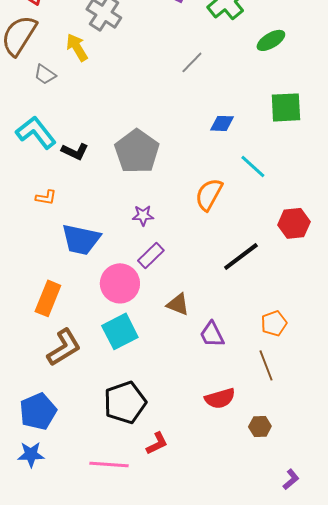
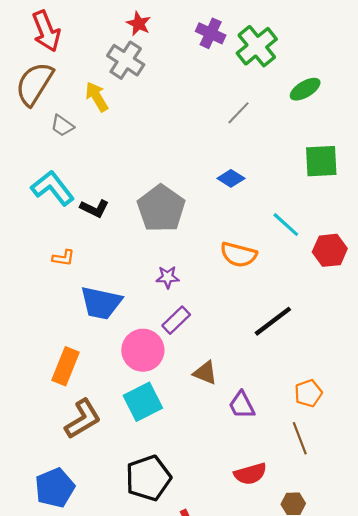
gray line: (192, 62) -> (238, 113), moved
blue diamond: (222, 123) -> (231, 178), moved, turned 30
orange semicircle: (209, 194) -> (238, 255), turned -104
red hexagon: (294, 223) -> (330, 250), moved

